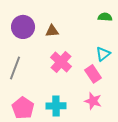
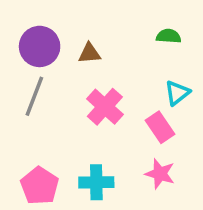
green semicircle: (105, 17) -> (169, 36), moved
gray line: (15, 68) -> (34, 96), moved

